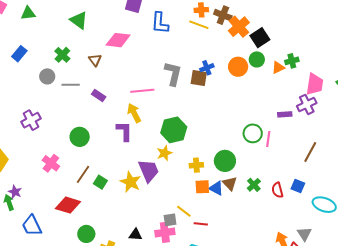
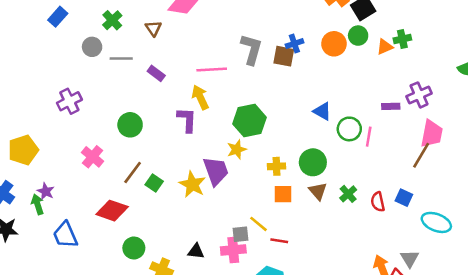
pink trapezoid: (315, 84) -> (432, 134), moved
blue triangle: (216, 188) -> (322, 111), moved

